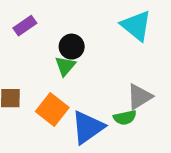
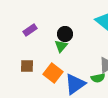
purple rectangle: (25, 26) -> (30, 30), moved

